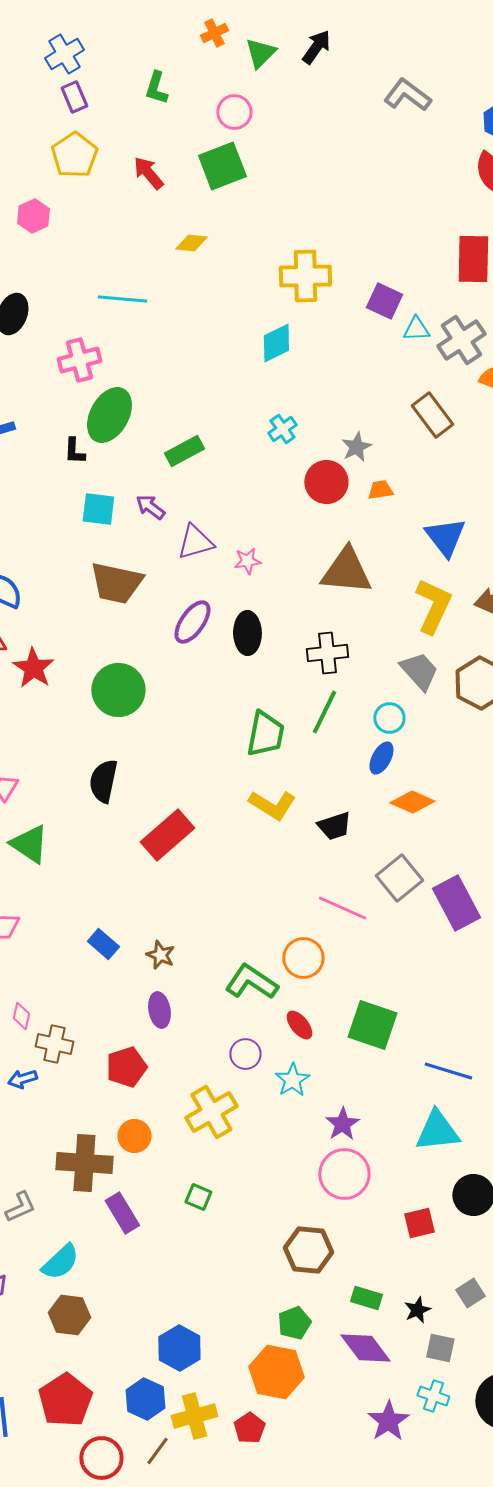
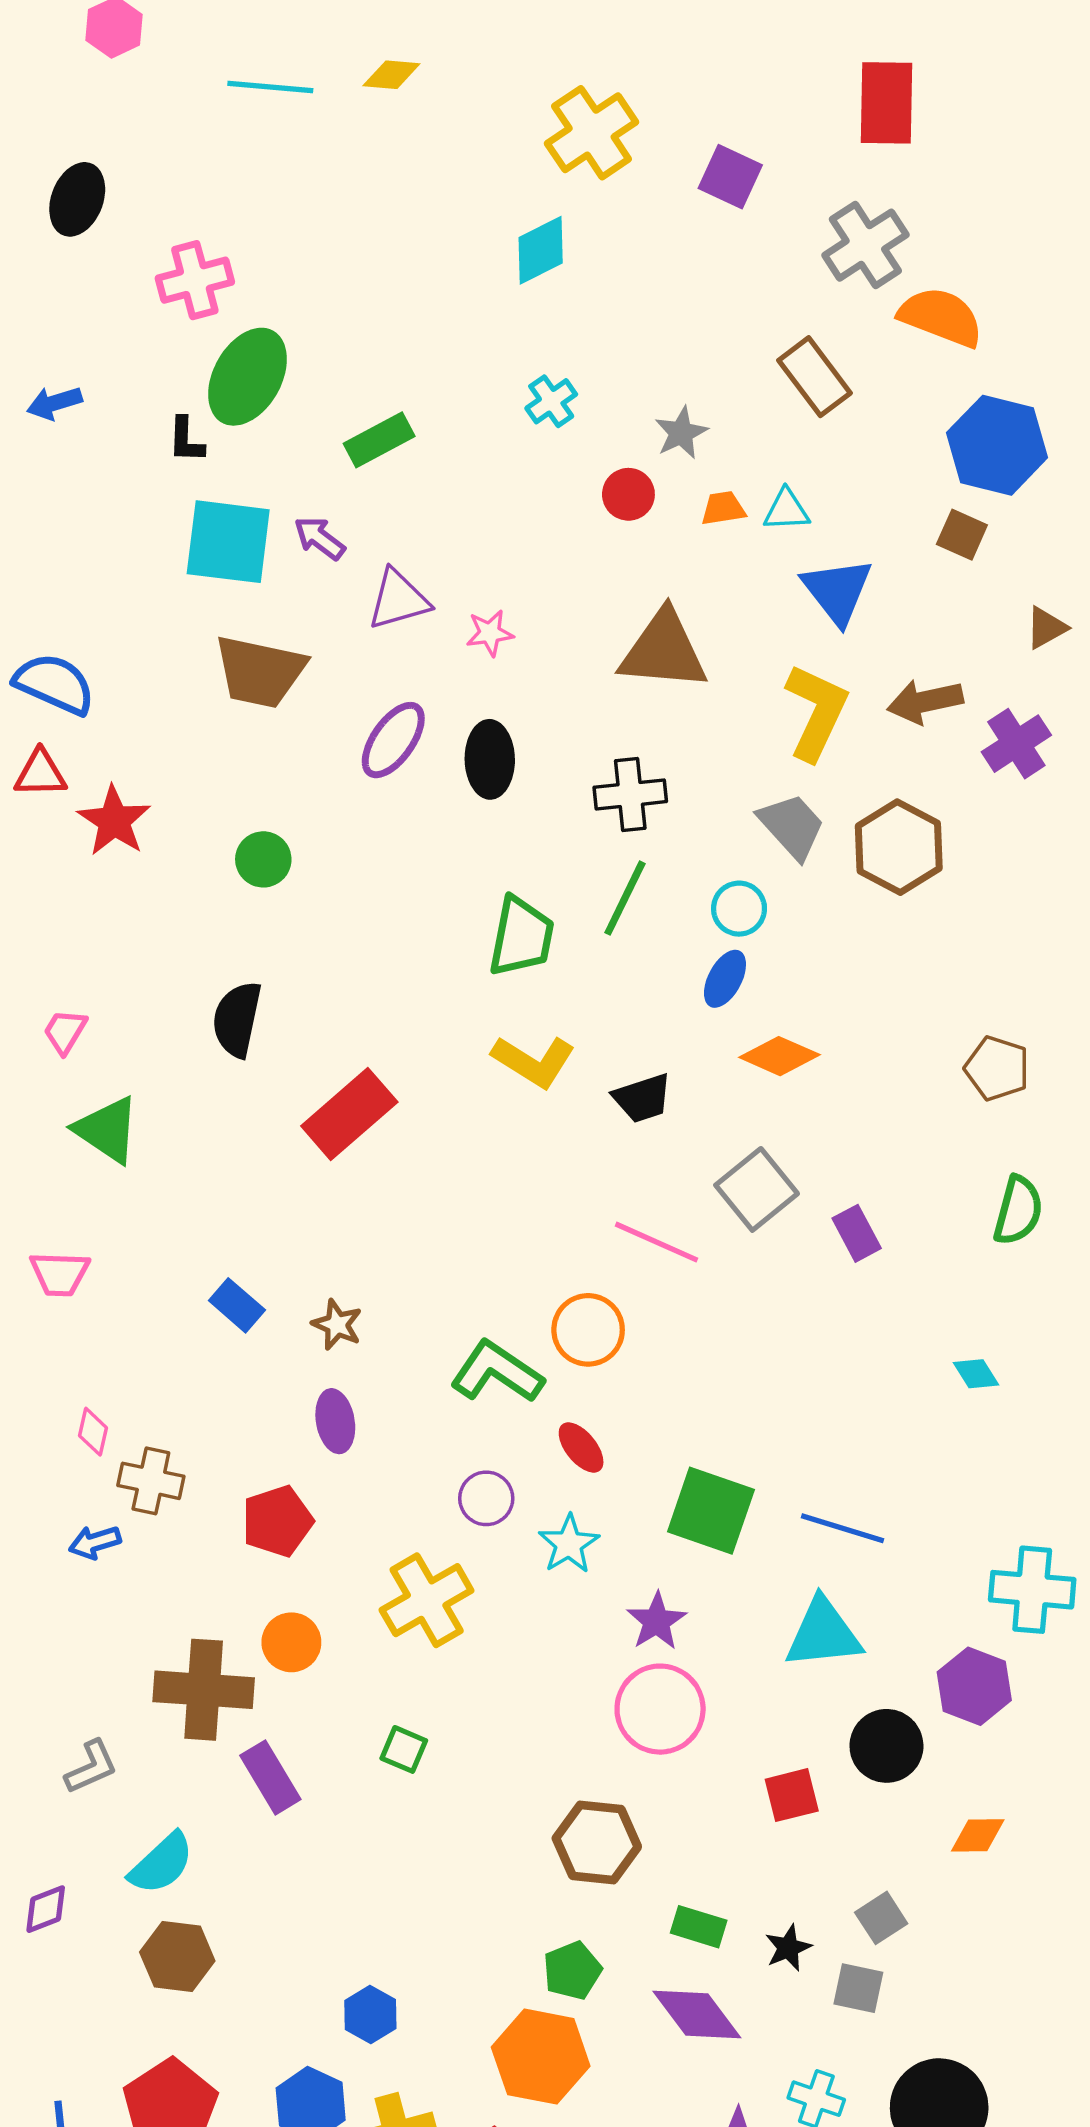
yellow cross: (305, 276) -> (592, 133), turned -33
cyan line: (122, 299) -> (270, 87), moved
cyan triangle: (416, 329) -> (786, 510), moved
red circle: (326, 482) -> (628, 494), size x0.7
cyan square: (98, 509) -> (228, 542), size x1.5
green circle: (118, 690) -> (263, 859), size x0.6
purple rectangle: (456, 903) -> (857, 1233), size x0.6
green square: (372, 1025) -> (711, 1511), moved
blue hexagon: (179, 1348) -> (370, 2014), size x0.7
gray square: (440, 1348) -> (858, 1988), moved

